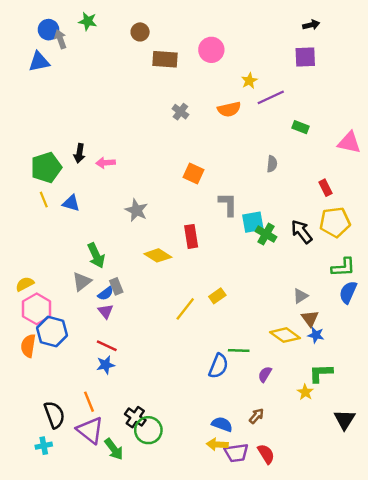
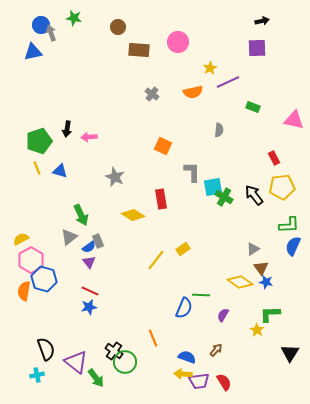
gray semicircle: (272, 164) -> (219, 130), moved
orange line: (89, 402) -> (153, 338), moved

